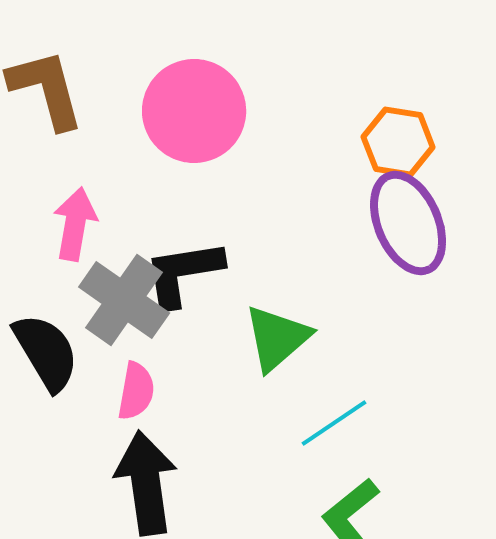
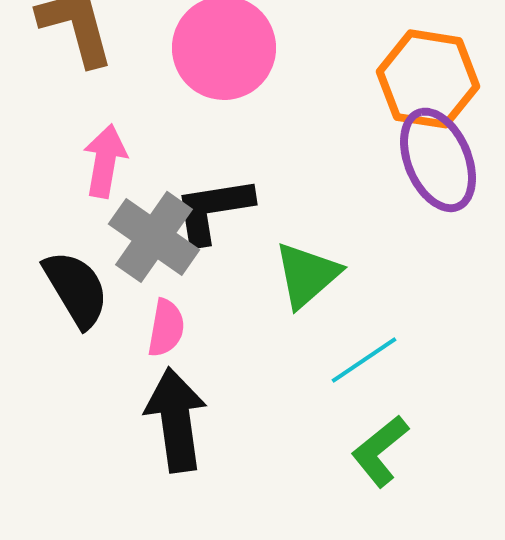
orange hexagon: (398, 142) -> (428, 79), size x1.4

